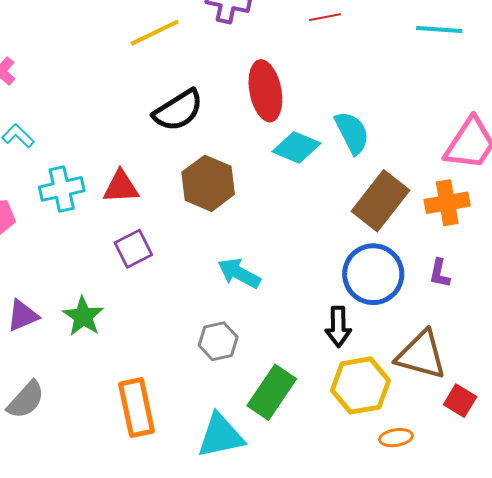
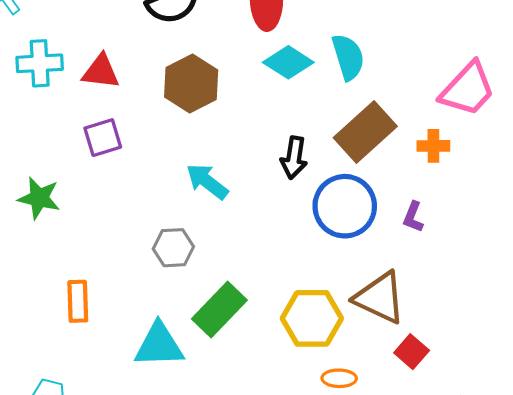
orange cross: (447, 203) -> (433, 146), size x0.7
green star: (83, 316) -> (39, 198), turned -30
black arrow: (338, 327) -> (294, 158), moved
orange rectangle: (137, 408) -> (78, 301), size x0.7

